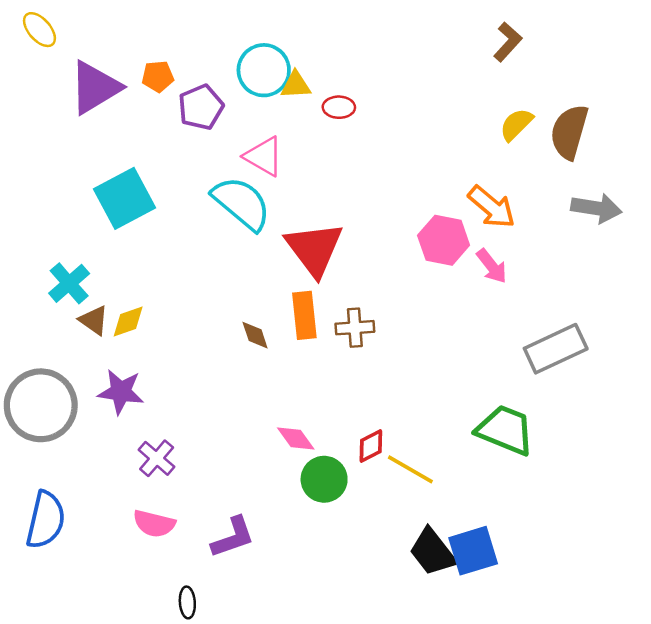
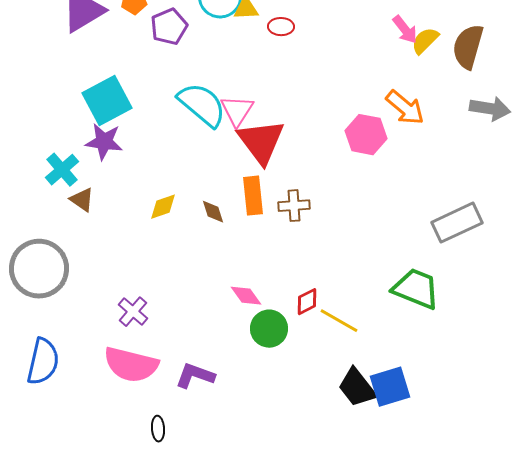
pink triangle: (264, 156) -> (237, 111), moved, turned 33
pink arrow: (492, 266) -> (405, 30), moved
yellow diamond: (128, 322) -> (163, 207), moved
purple star: (121, 392) -> (104, 142), moved
pink semicircle: (154, 524) -> (131, 365), size x1.6
purple L-shape: (233, 537) -> (195, 376), turned -141

